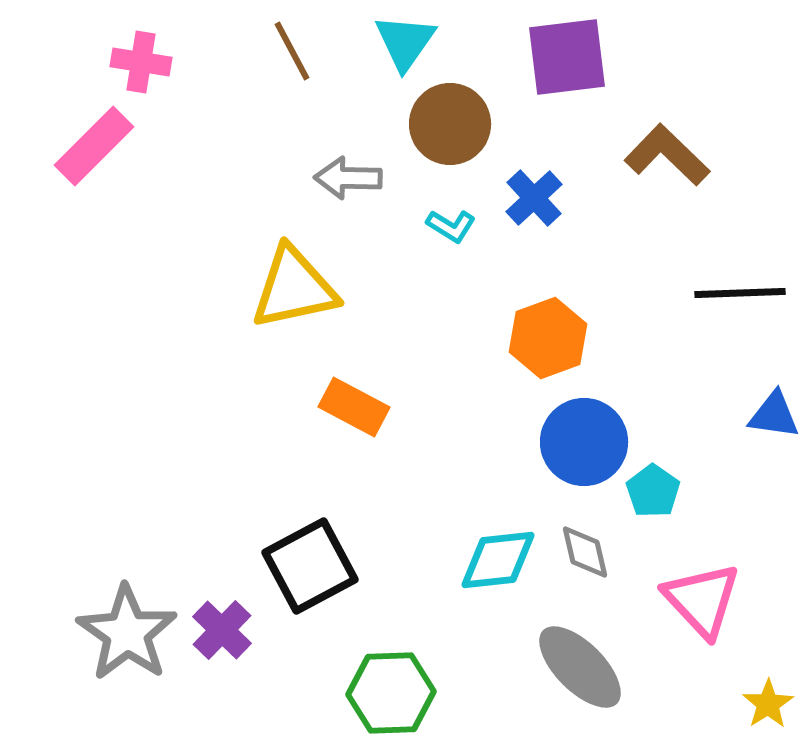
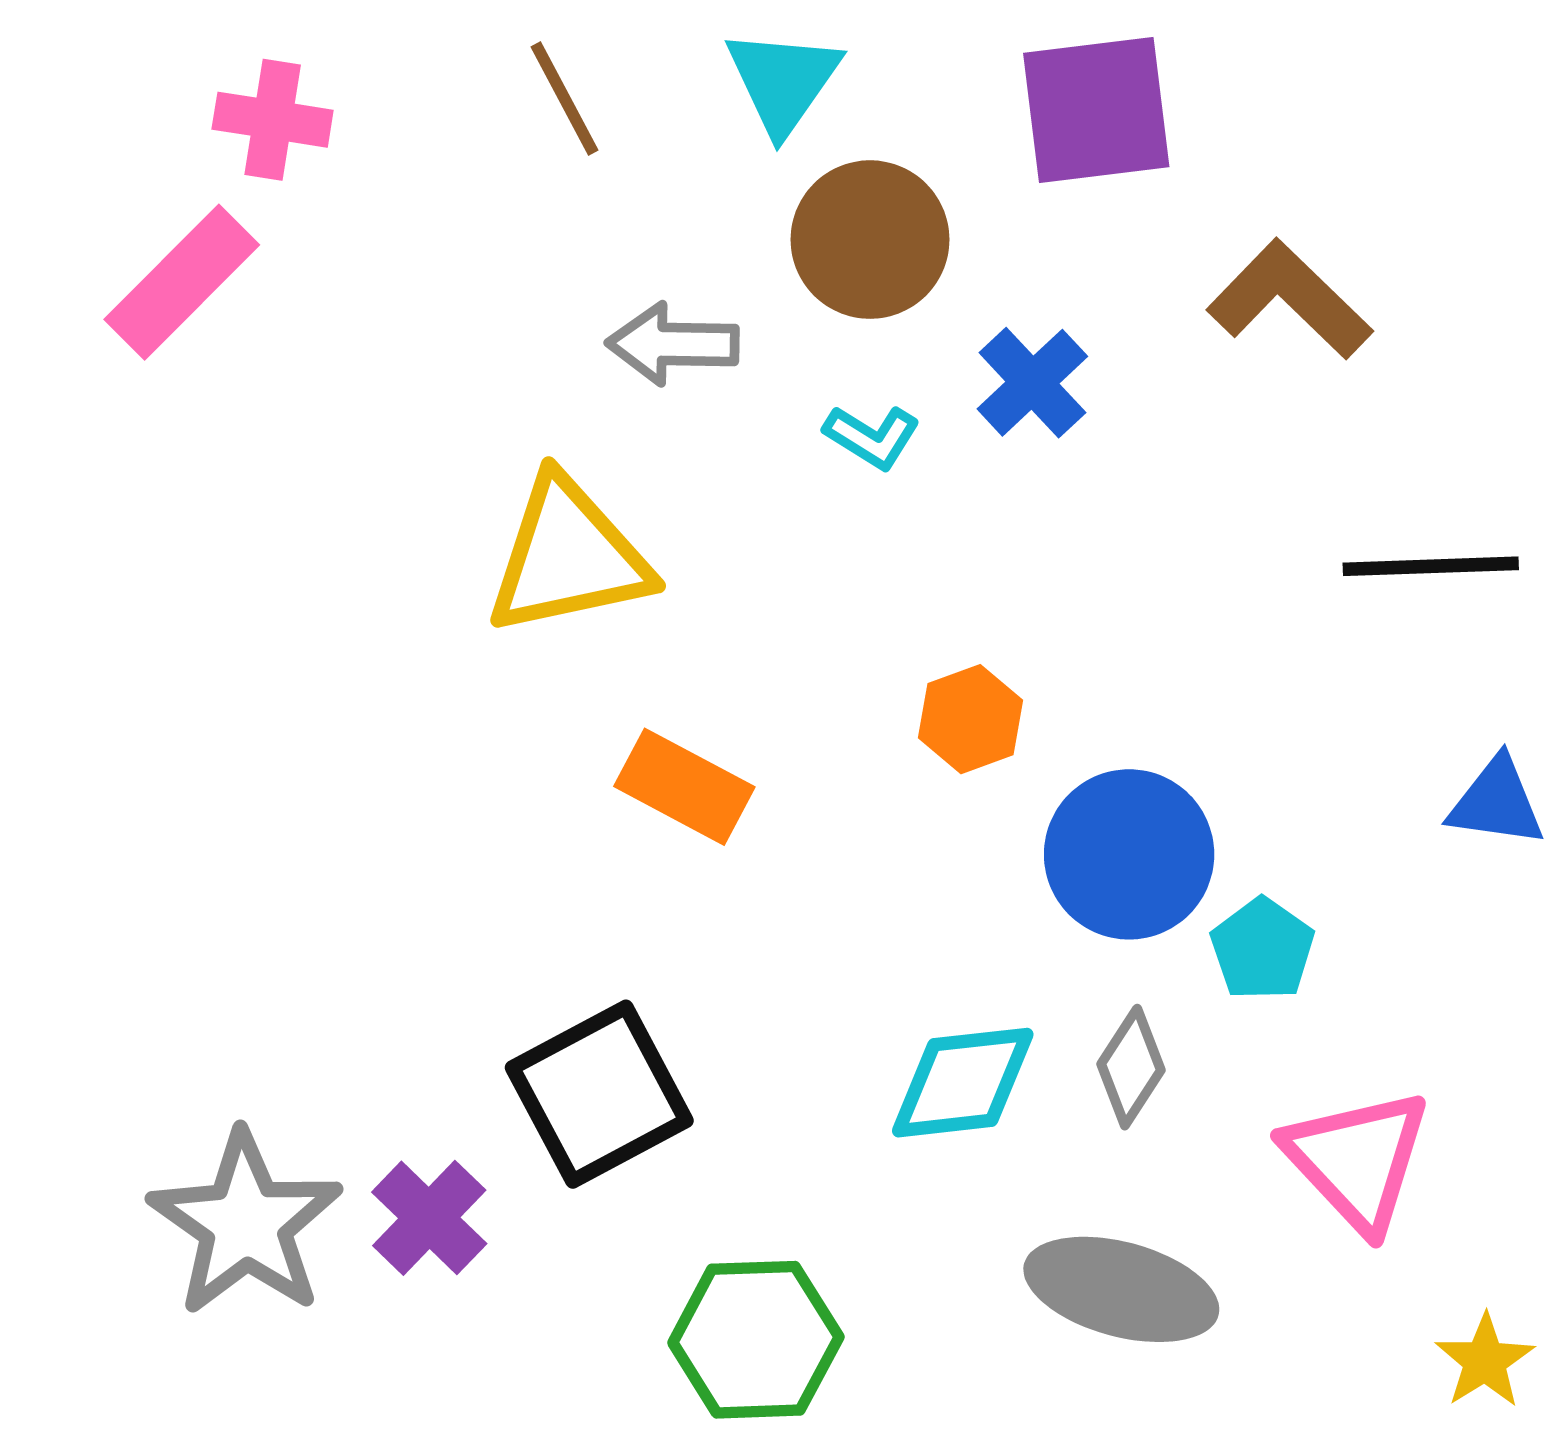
orange hexagon: (548, 338) -> (971, 719), moved, size x0.7
gray diamond: (585, 552) -> (1131, 1067), turned 46
gray ellipse: (580, 667) -> (1121, 1289), turned -30

